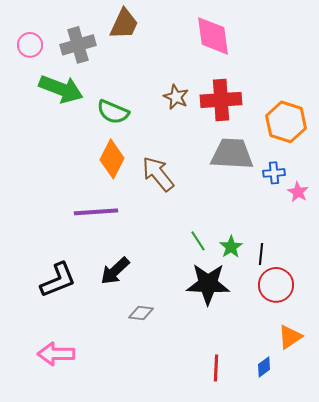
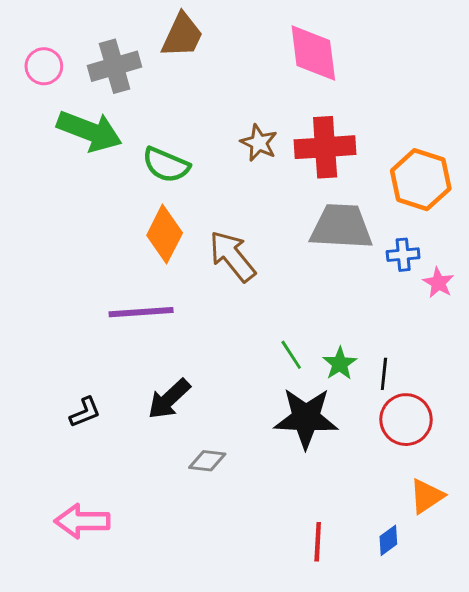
black L-shape: (58, 280) -> (85, 412), size x0.6

